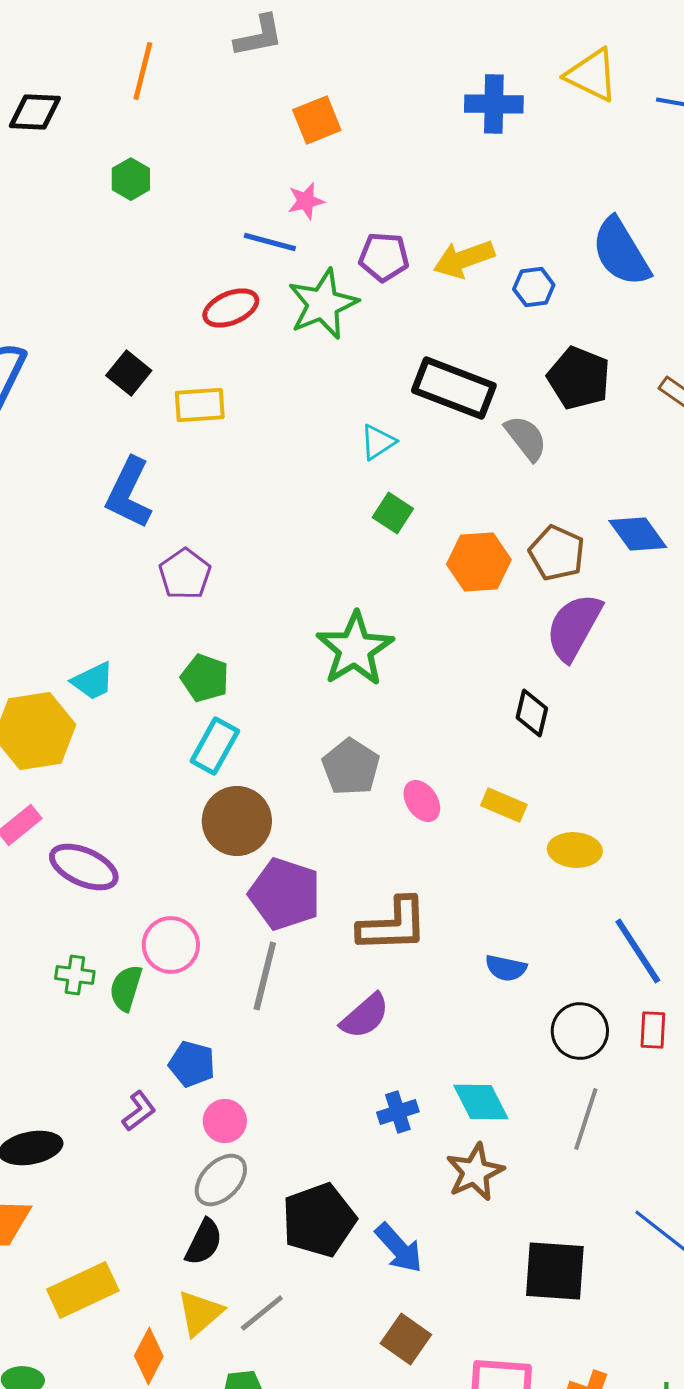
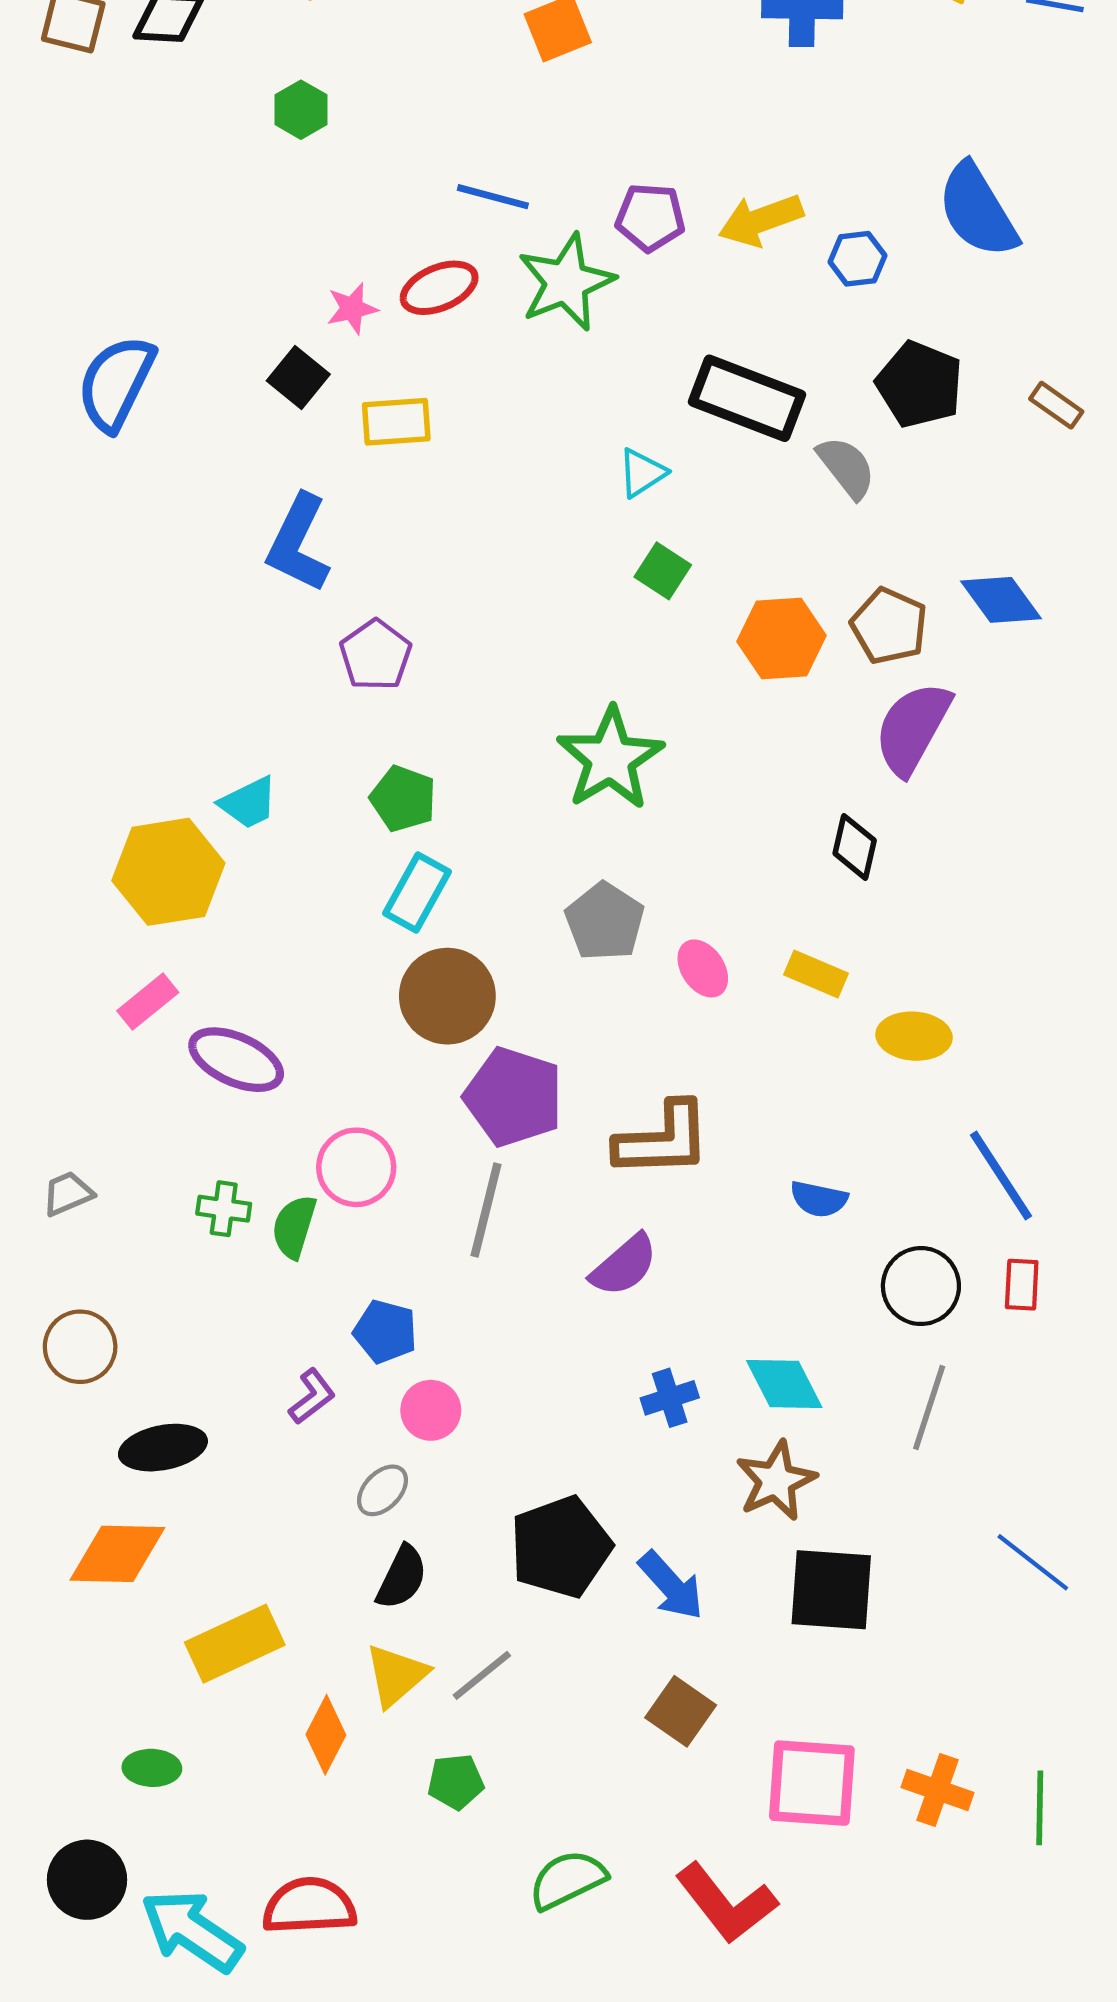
pink star: (306, 201) -> (352, 308), moved
gray ellipse: (221, 1180) -> (382, 1490), moved, size x0.7
black square: (555, 1271) -> (831, 1590), moved

